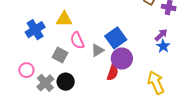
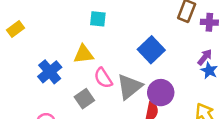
blue square: (116, 38) -> (151, 50), moved
gray triangle: (98, 50) -> (130, 87), size x1.6
gray square: (60, 55) -> (84, 99), turned 35

